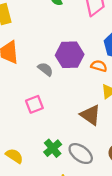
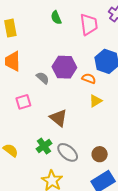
pink square: (34, 104) -> (23, 102), moved
brown triangle: (90, 115) -> (59, 118), moved

